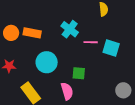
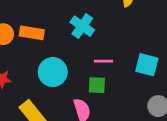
pink line: (91, 42) -> (104, 61), moved
cyan square: (111, 48) -> (147, 65), moved

